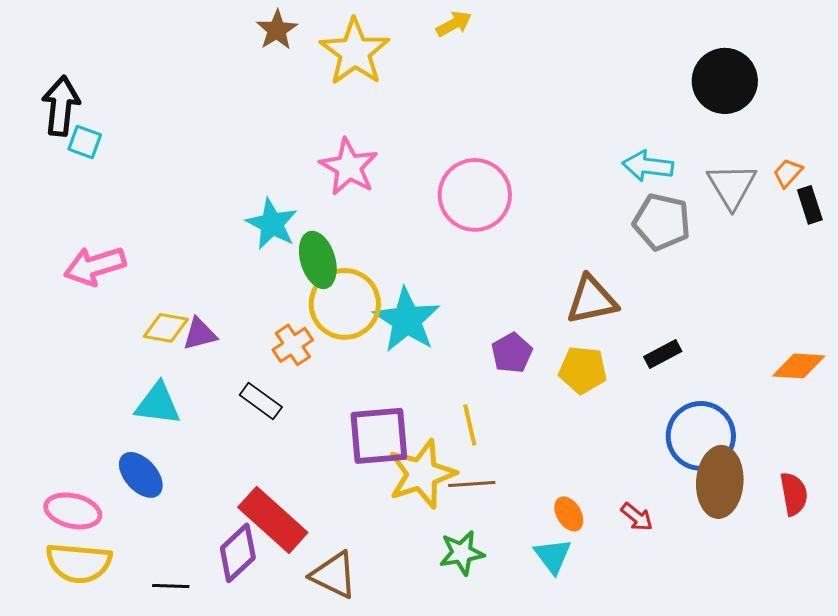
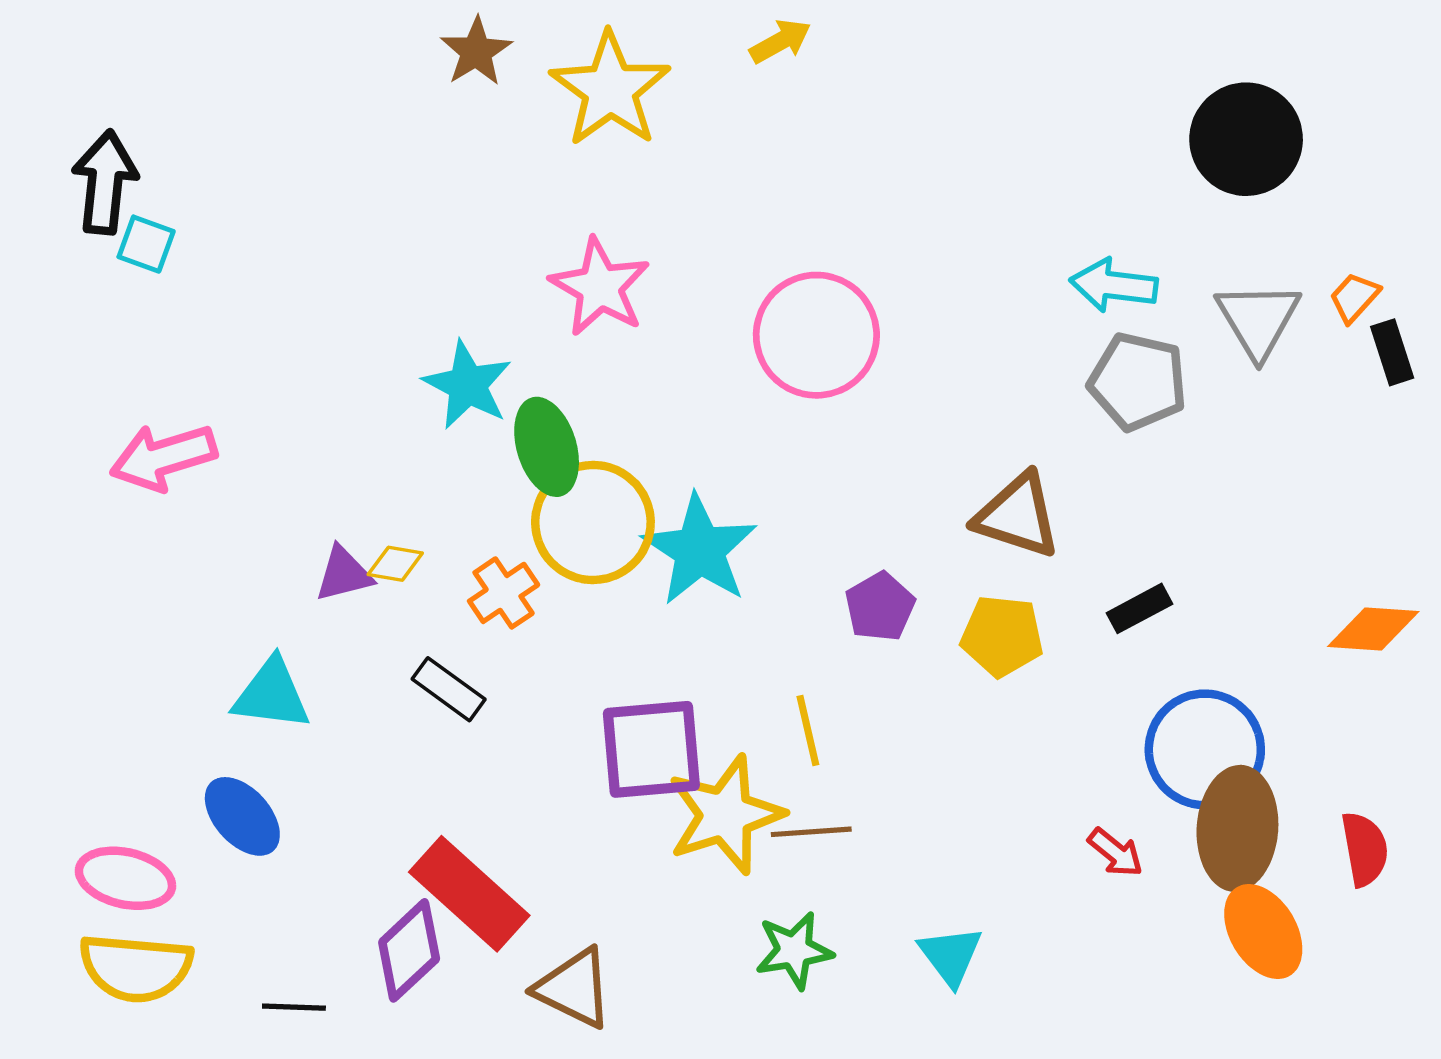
brown triangle: (592, 300) -> (1017, 516), turned 30
yellow diamond: (166, 328) -> (395, 564), moved, size x0.7
orange ellipse: (569, 514) -> (1263, 932), moved, size x1.6
red arrow: (637, 517) -> (1115, 852), moved

